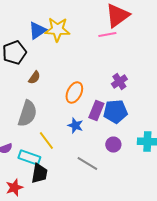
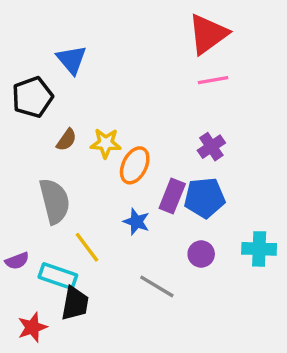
blue triangle: (37, 30) -> (72, 60), turned -36
yellow star: (57, 30) -> (106, 143), moved, size x0.7
pink line: (107, 34) -> (213, 80), moved
gray semicircle: (27, 114) -> (55, 201), turned -32

